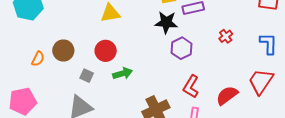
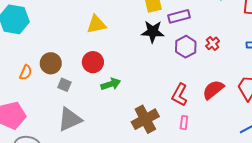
purple hexagon: (182, 48) -> (186, 47), moved
gray square: (87, 76) -> (64, 85), moved
red semicircle: (227, 95) -> (213, 90), moved

